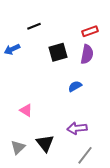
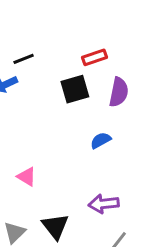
black line: (34, 26) -> (24, 59), moved
red rectangle: (90, 31) -> (95, 57), moved

